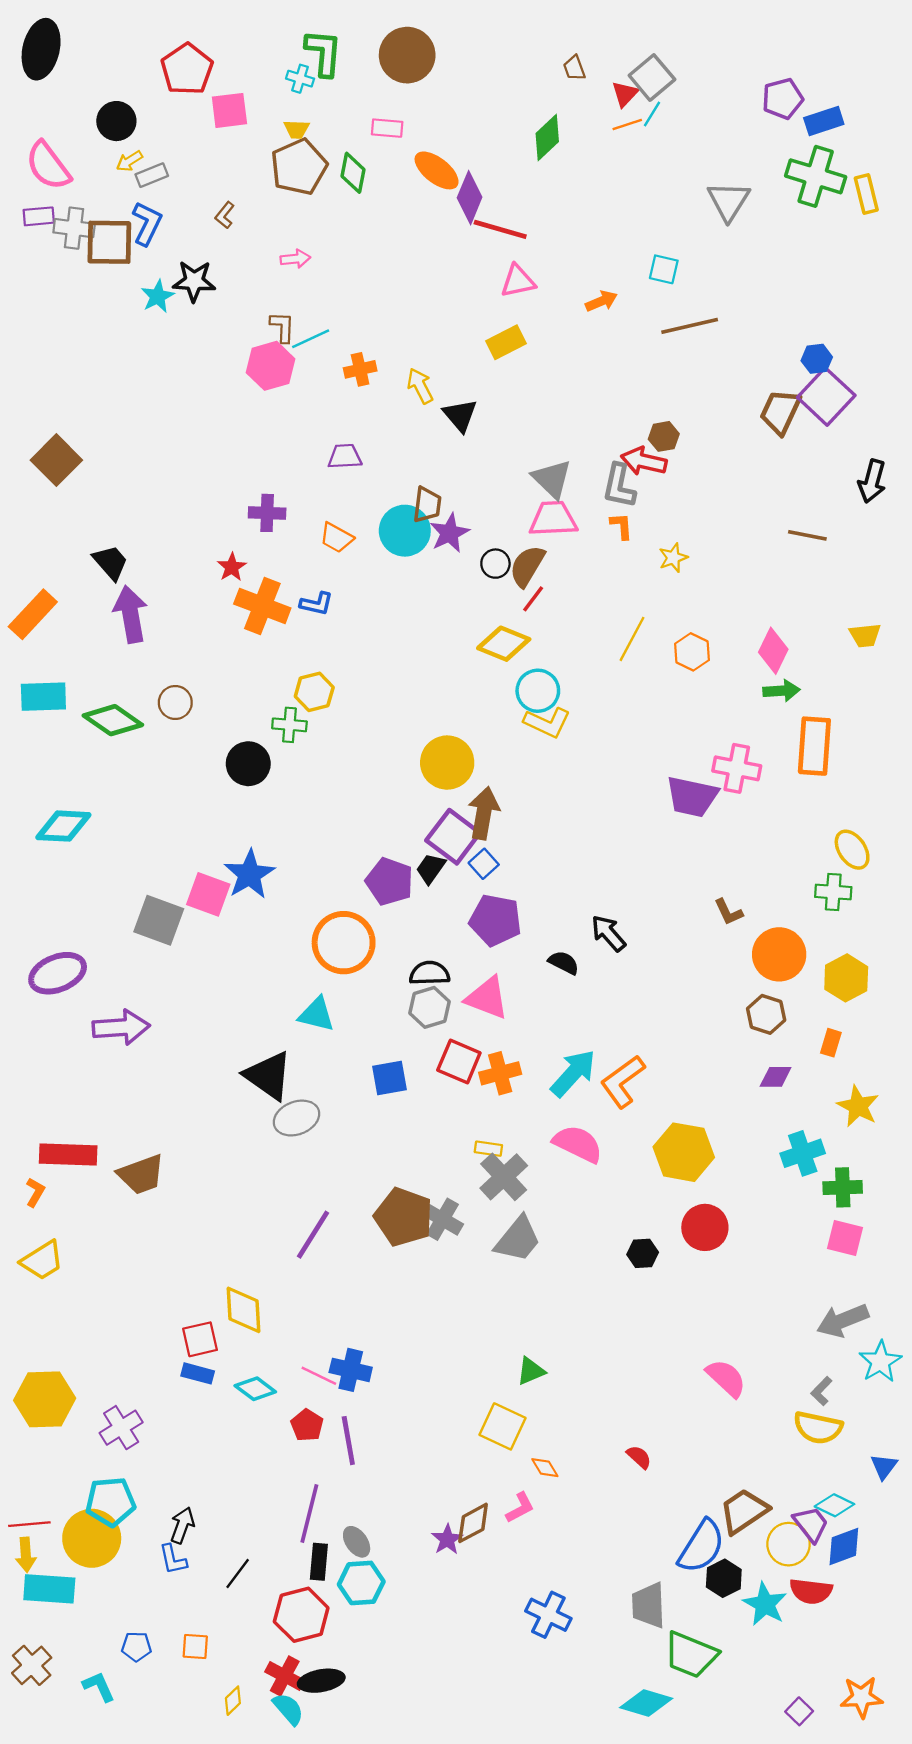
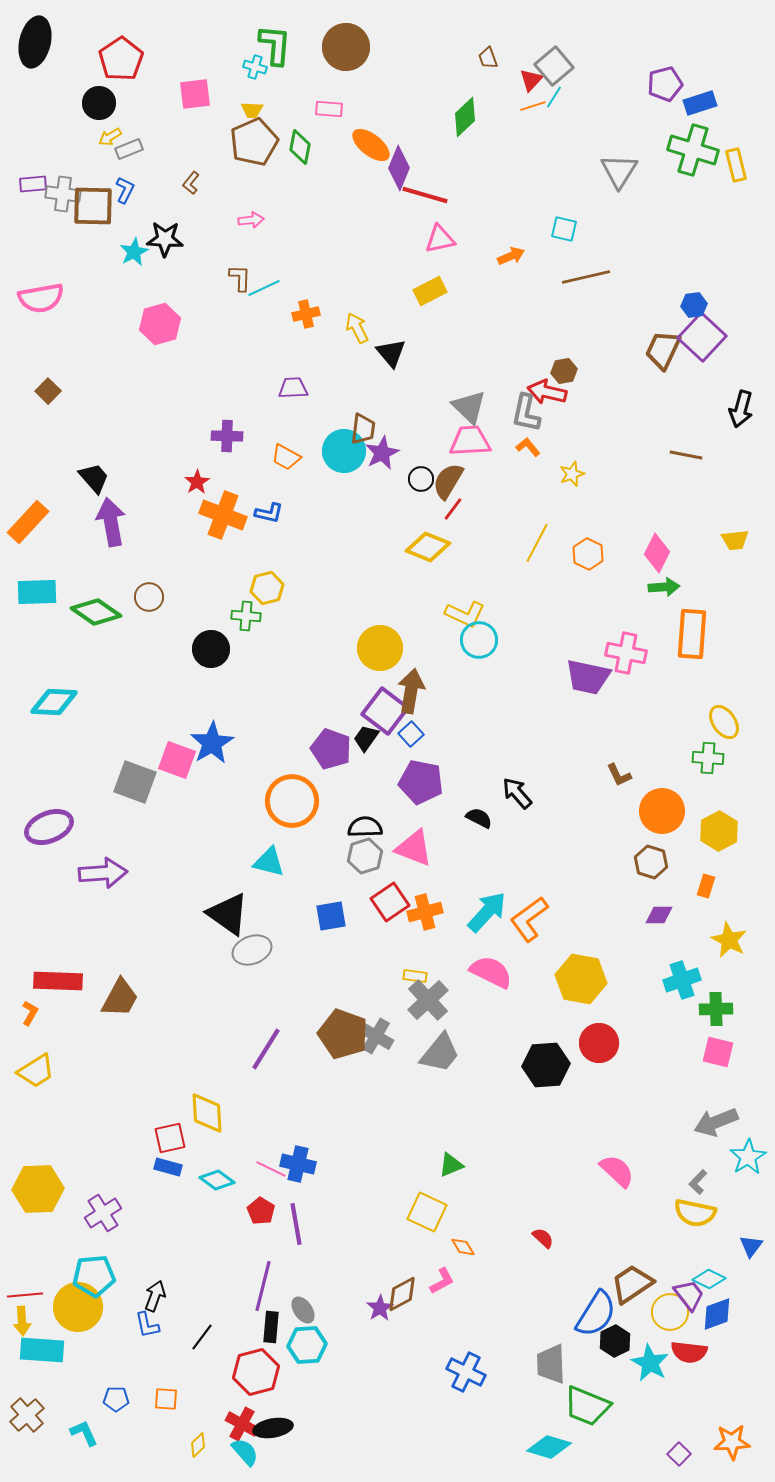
red pentagon: (187, 69) -> (121, 59), moved
pink semicircle: (48, 166) -> (41, 298), moved, turned -63
blue L-shape: (147, 223) -> (125, 190), size x0.7
pink hexagon: (271, 366) -> (160, 324), moved
brown square: (56, 460) -> (48, 391), size x0.6
orange L-shape: (621, 526) -> (528, 447), turned -35
cyan circle: (538, 691) -> (479, 640), moved
red square: (459, 1062) -> (390, 902), turned 33
brown trapezoid: (141, 1175) -> (120, 998), turned -42
black hexagon: (643, 1253) -> (546, 1065), size x1.8

